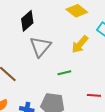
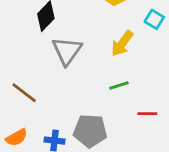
green line: (64, 73) -> (119, 86), moved

